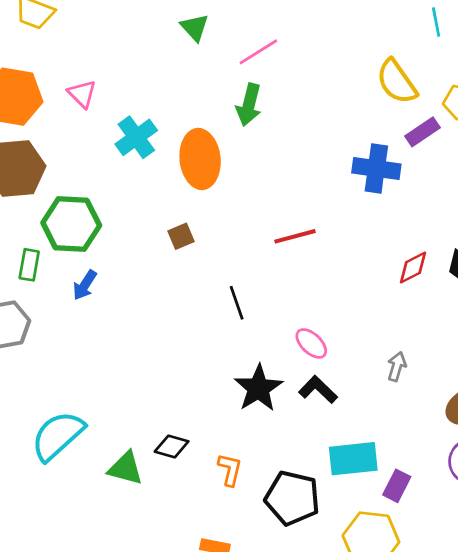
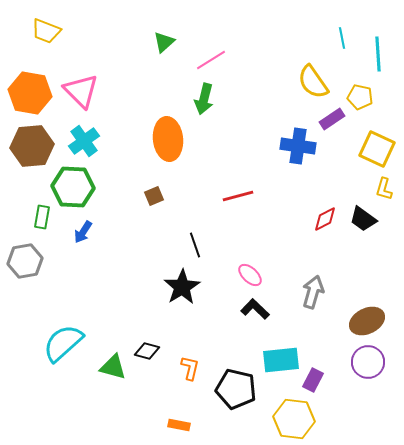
green triangle: (195, 27) -> (164, 42), turned 30
pink triangle: (82, 94) -> (81, 91), size x1.6
cyan cross: (136, 137) -> (84, 141), moved
gray arrow: (397, 366) -> (313, 292), size x1.5
black star: (258, 388) -> (182, 287), moved

